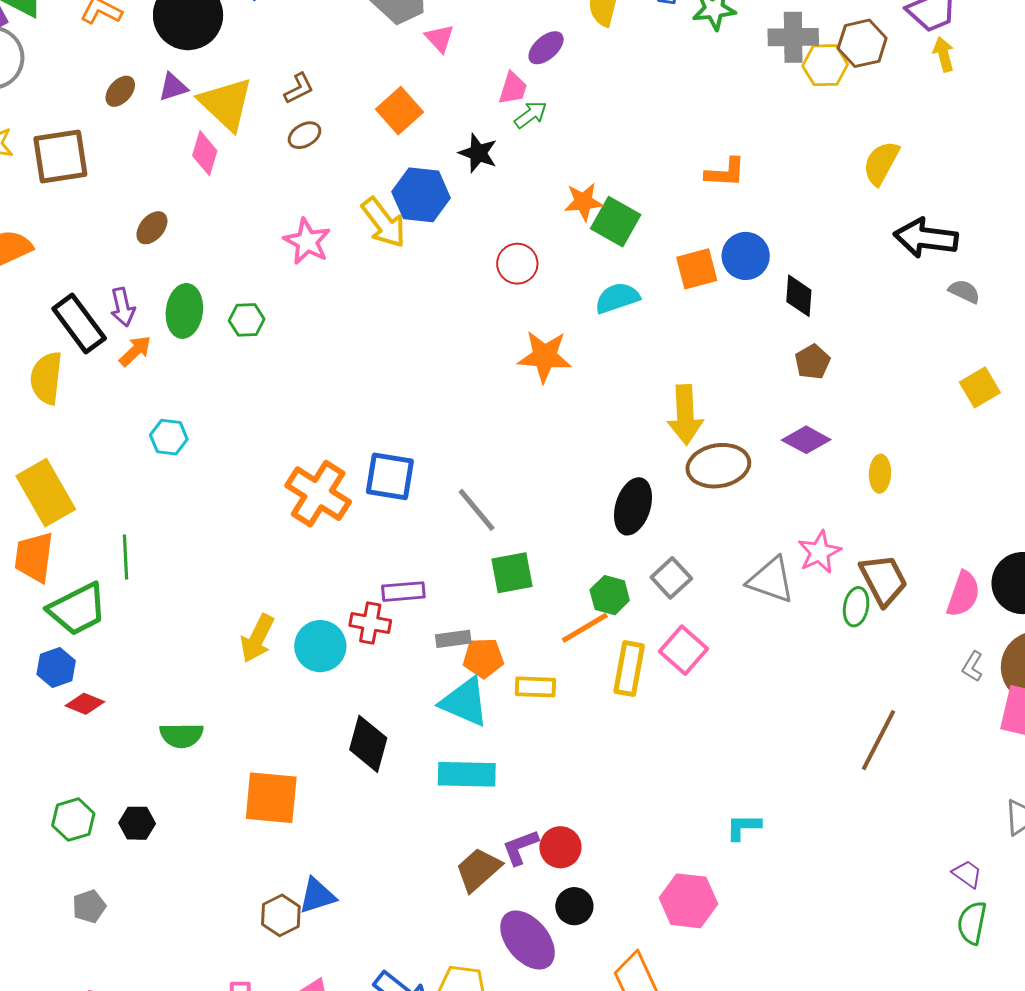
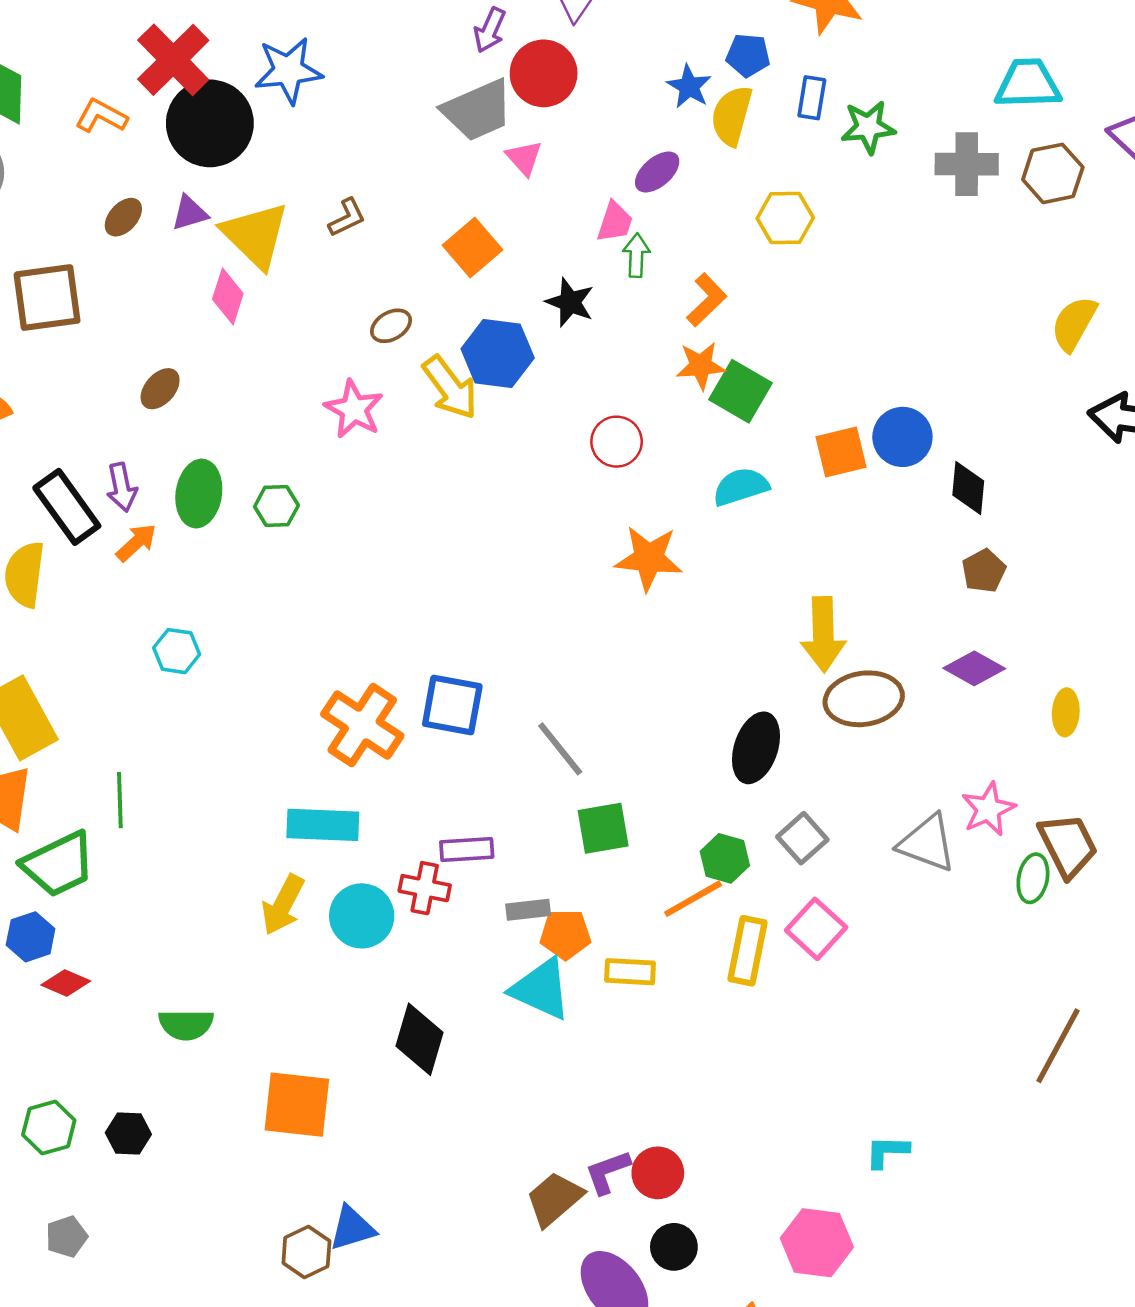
yellow hexagon: (825, 65) -> (785, 218), moved
green arrow: (531, 115) -> (636, 255), turned -52
brown ellipse: (305, 135) -> (391, 326), moved
orange L-shape: (725, 173) -> (707, 300), moved, turned -48
cyan rectangle: (467, 774) -> (323, 825), moved

